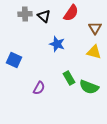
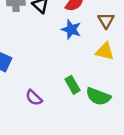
blue star: (57, 44) -> (71, 29), moved
purple semicircle: (39, 88) -> (34, 98), turned 104

